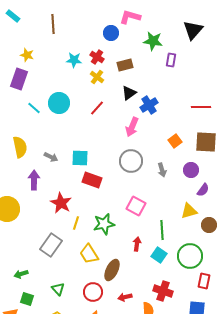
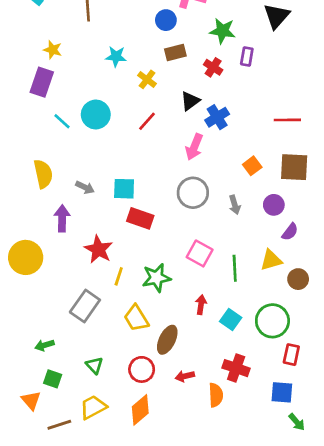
red cross: (97, 57) -> (213, 67), moved
brown rectangle: (125, 65) -> (175, 52), moved
green line: (162, 230) -> (235, 268), moved

